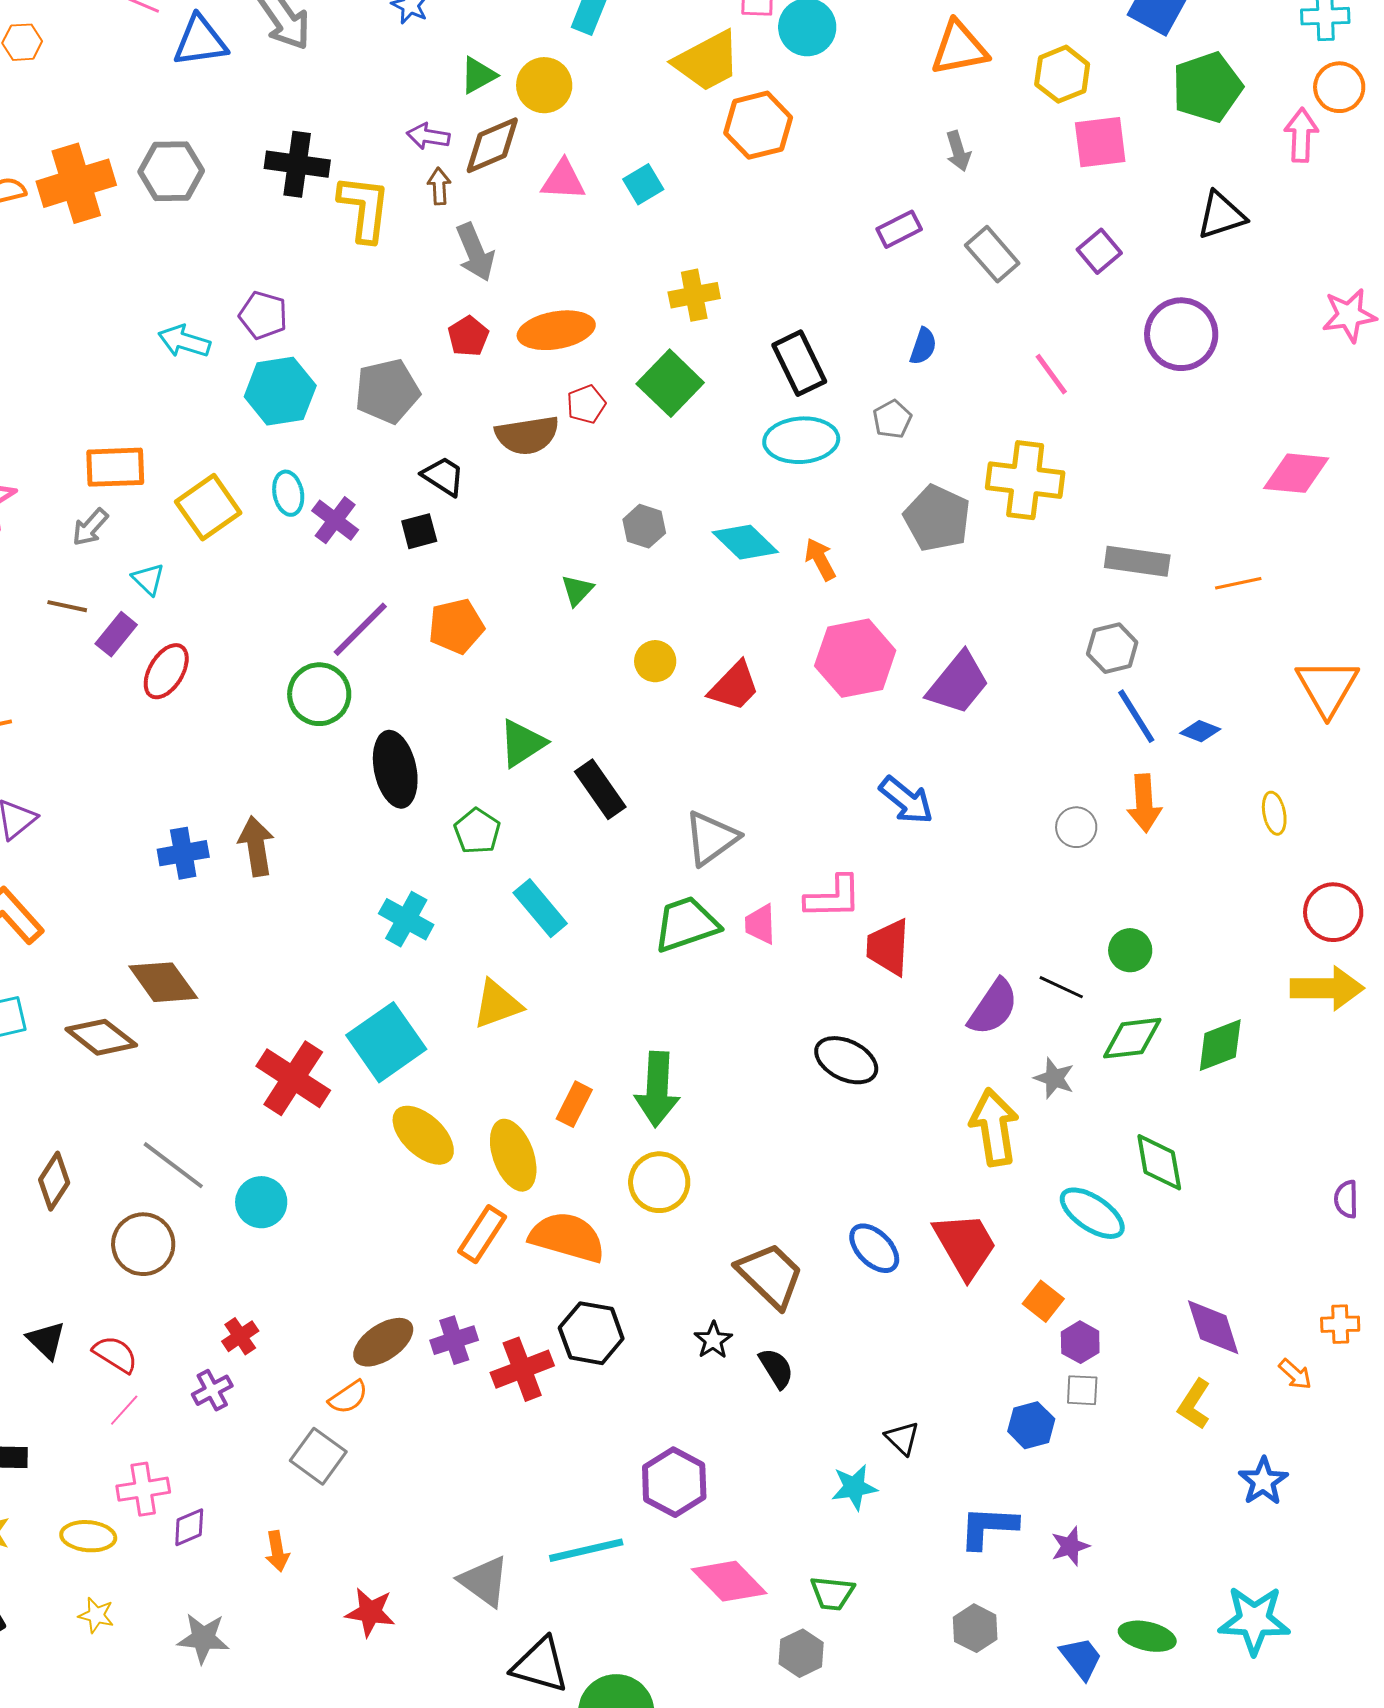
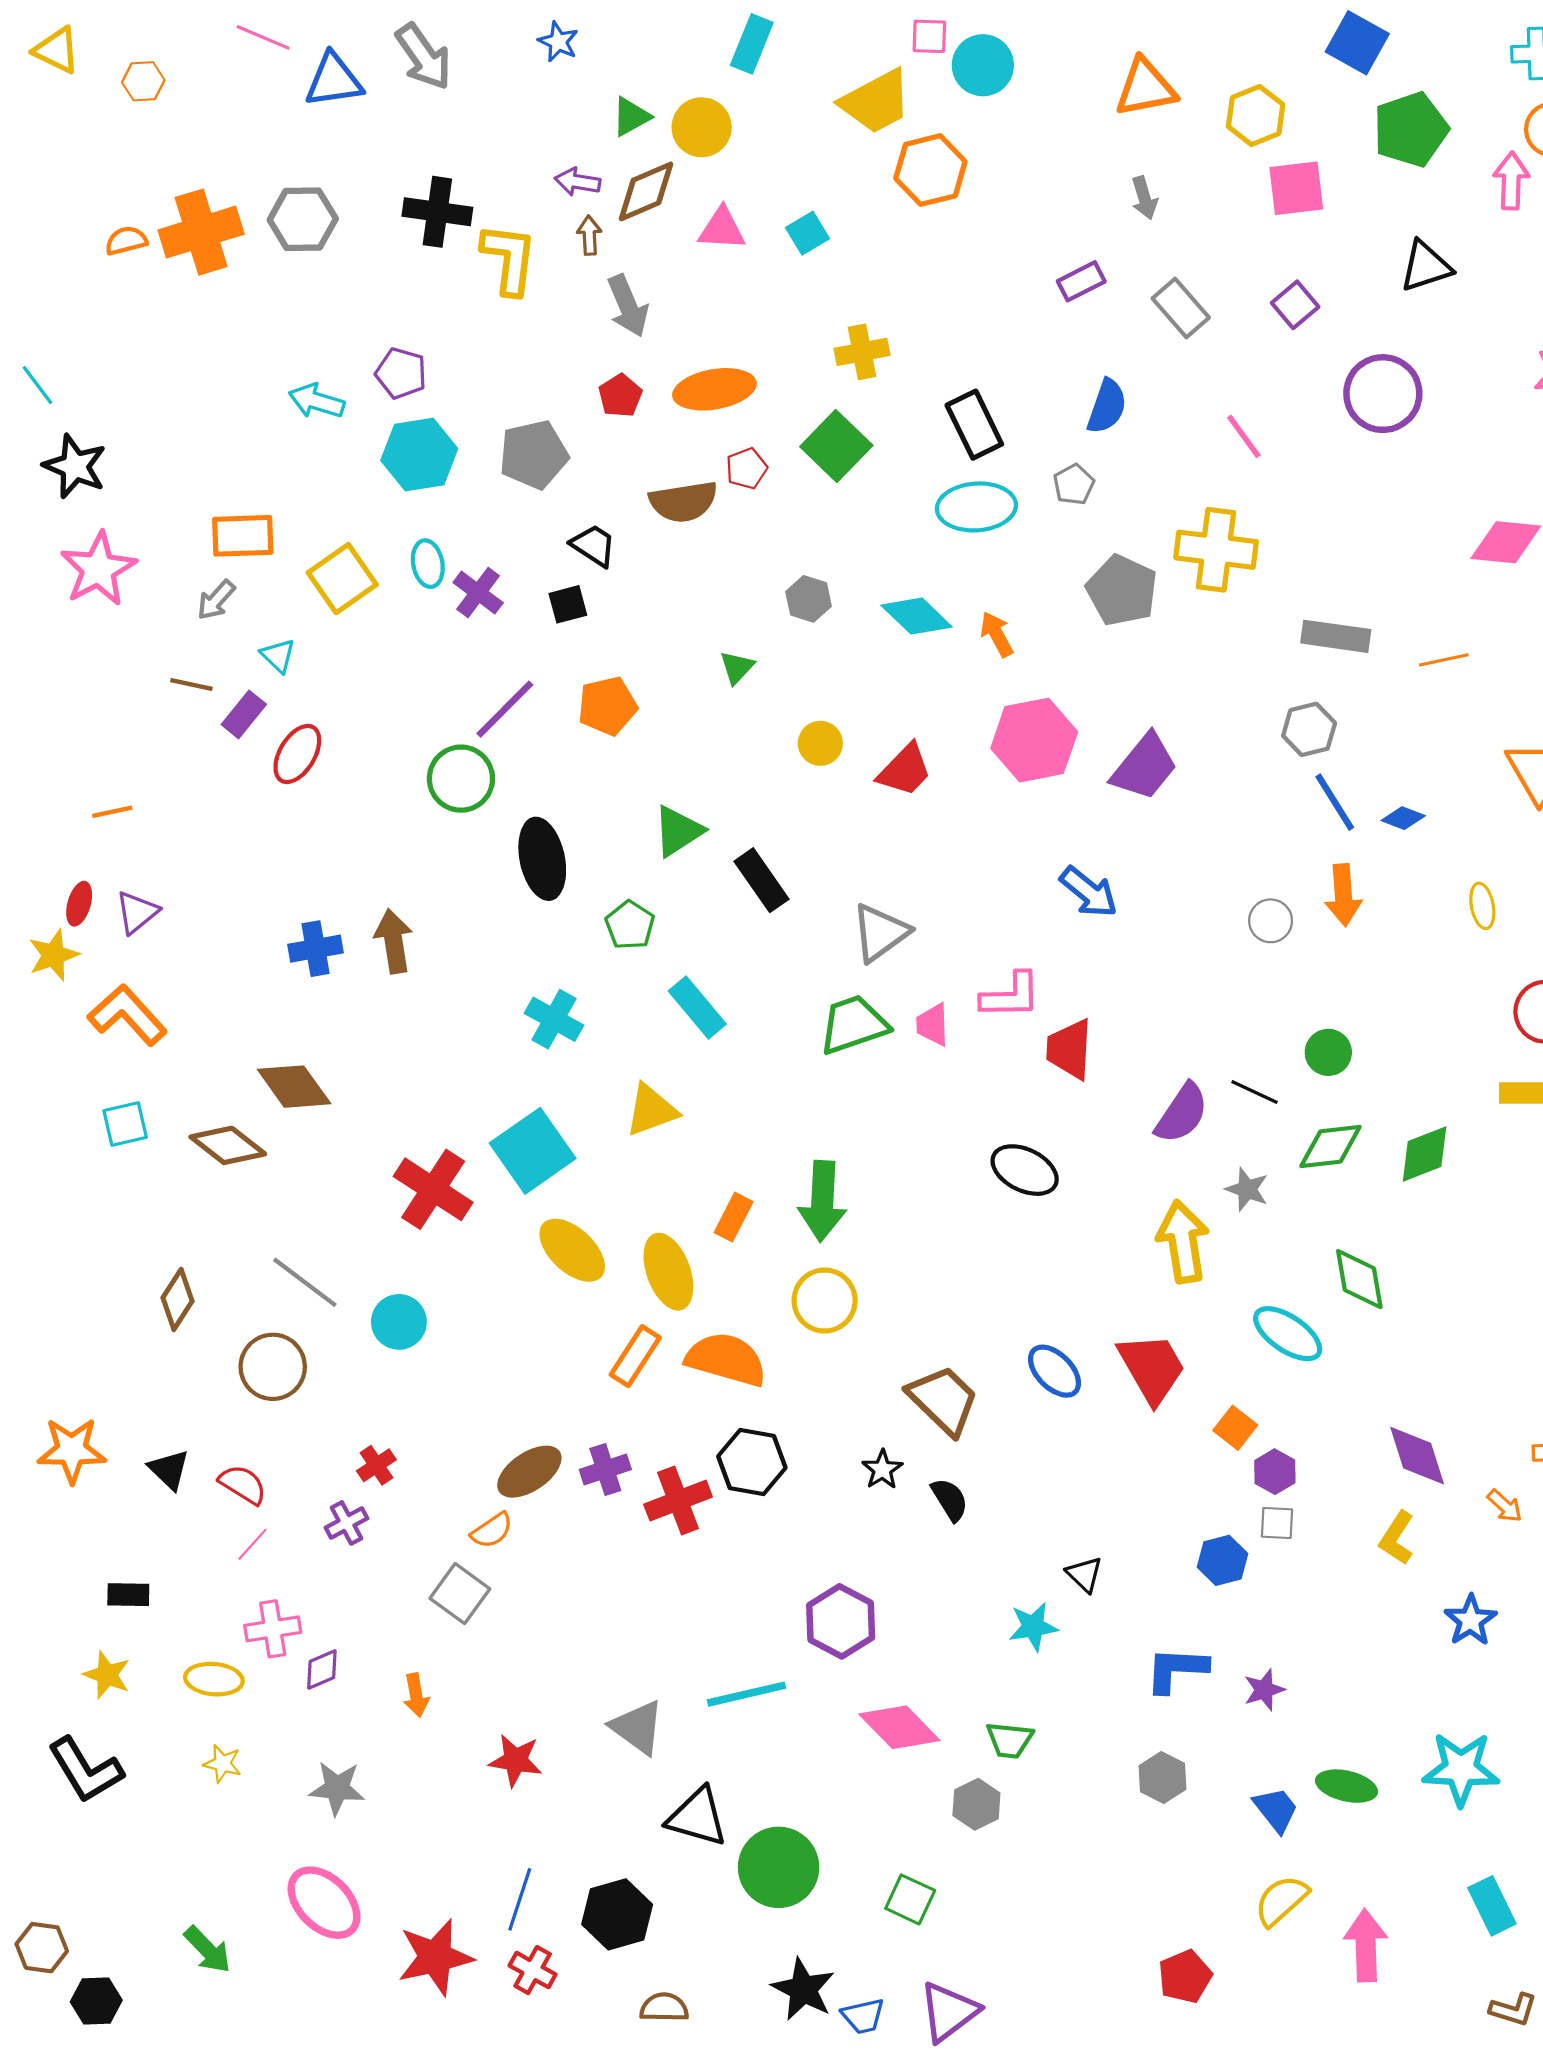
blue semicircle: (923, 346) -> (1107, 406), size x1.4

